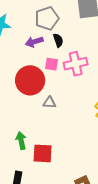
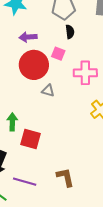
purple arrow: (34, 42) -> (28, 37), moved
pink cross: (76, 64) -> (85, 73), moved

